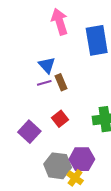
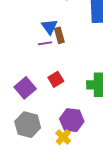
brown rectangle: (61, 82) -> (59, 35), moved
gray hexagon: (58, 166) -> (28, 125), moved

